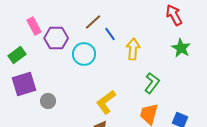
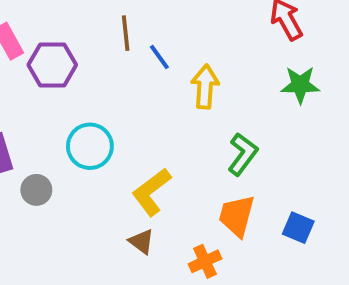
brown line: (93, 22) -> (126, 33), turned -54
green star: (181, 48) -> (300, 85), turned -30
cyan circle: (84, 54) -> (90, 146), moved

